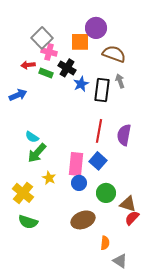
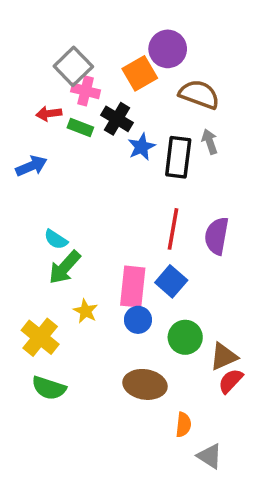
orange square: (80, 42) -> (140, 73), turned -30
brown triangle: (128, 204) -> (224, 357), turned -42
brown ellipse: (83, 220) -> (145, 384), turned 30

